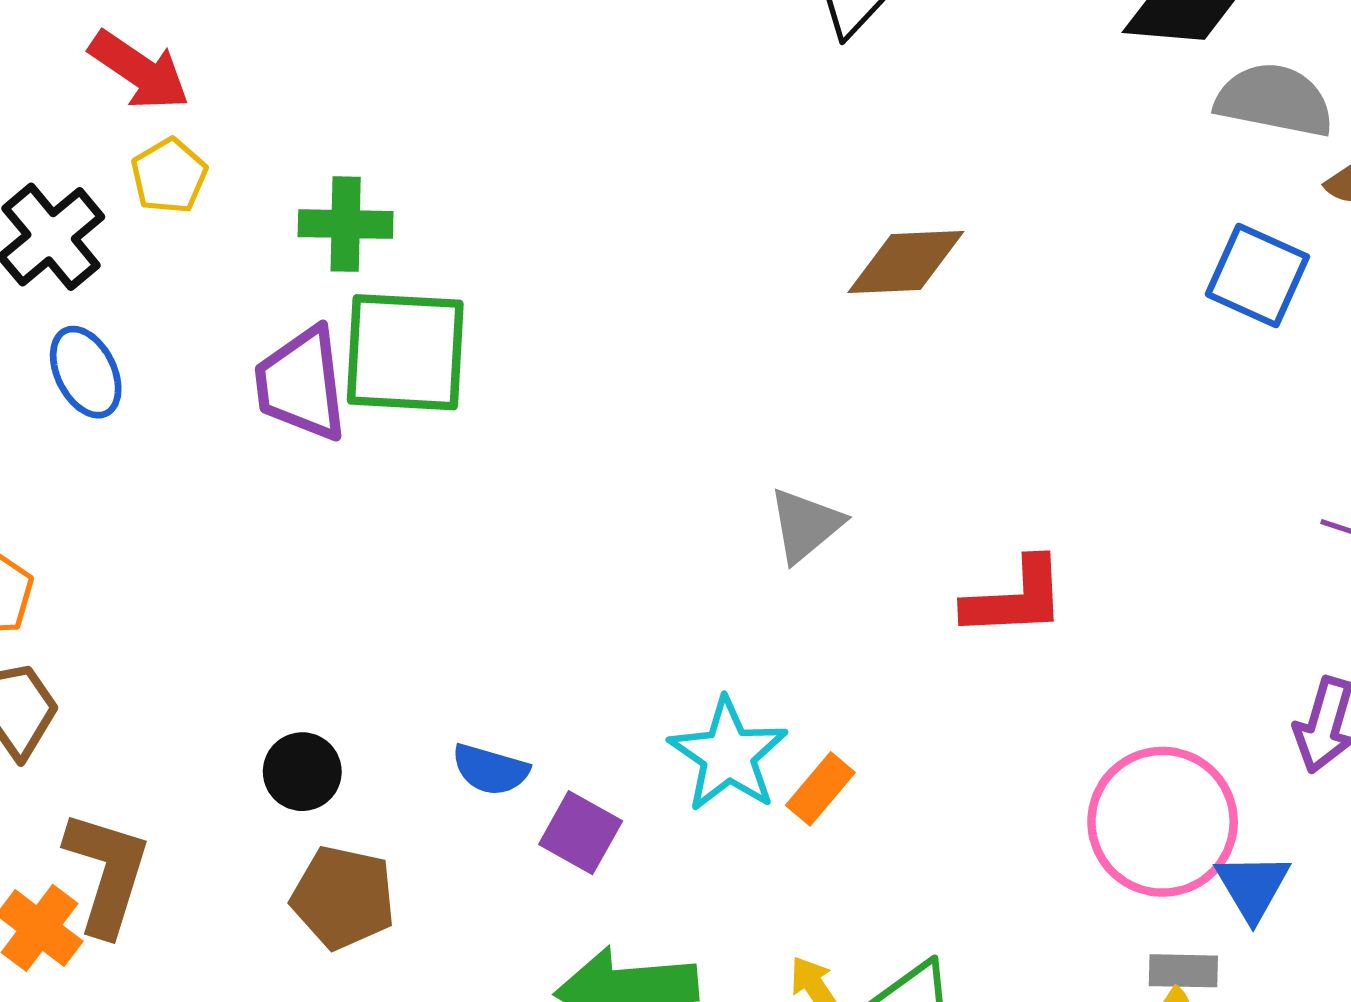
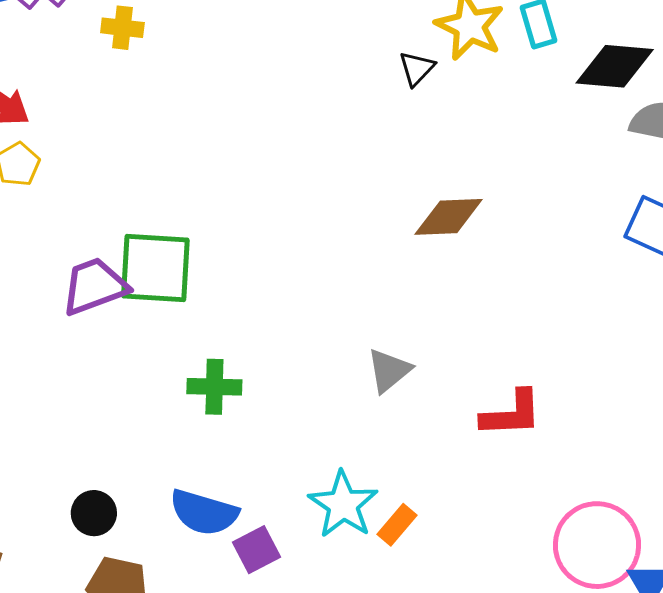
green cross: (346, 224) -> (214, 387), moved
purple trapezoid: (301, 384) -> (94, 286), turned 76
blue semicircle: (490, 770) -> (204, 512), size x1.5
purple square: (581, 833) -> (256, 550), turned 33

